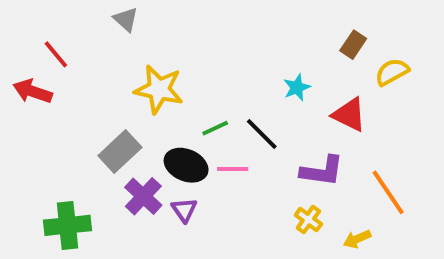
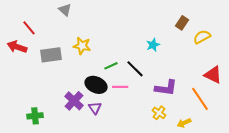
yellow star: (159, 89) -> (82, 46), size x0.7
red triangle: (349, 115) -> (213, 75), moved
gray rectangle: (120, 152) -> (51, 55), moved, turned 35
green cross: (68, 225) -> (35, 116), size x0.7

